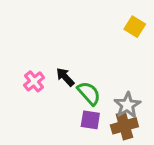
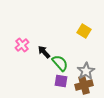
yellow square: (135, 27) -> (84, 31), moved
pink cross: (34, 81) -> (22, 45), moved

